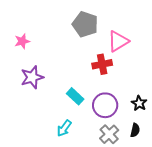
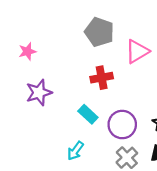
red cross: (102, 64) -> (102, 78), moved

